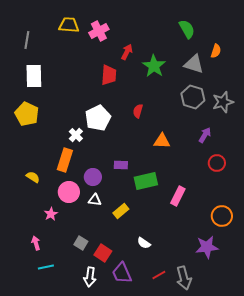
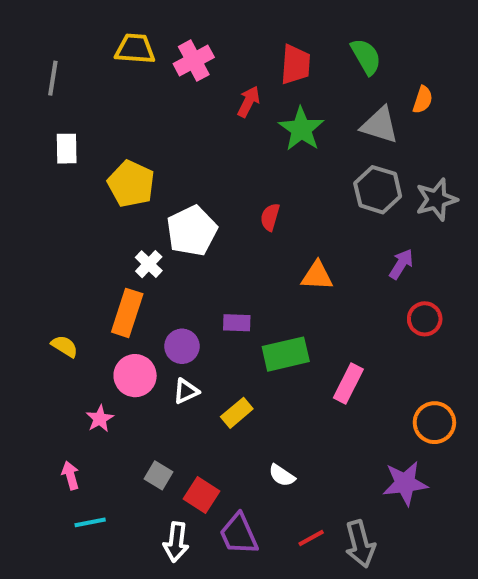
red trapezoid: (109, 75) -> (295, 64), moved
white rectangle: (34, 76) -> (67, 149), size x0.7
yellow pentagon: (27, 114) -> (131, 184), moved
white triangle: (95, 200) -> (186, 391), turned -32

